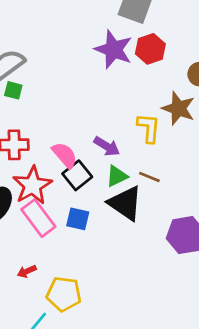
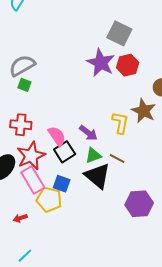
yellow pentagon: (64, 294) -> (49, 200), moved

